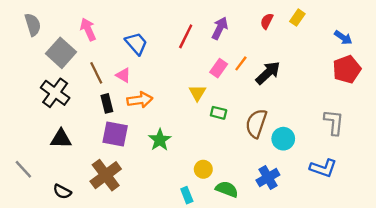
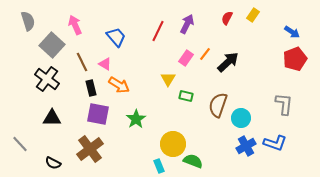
orange arrow: (140, 100) -> (119, 85), turned 40
yellow circle: (203, 169) -> (173, 144), size x1.6
blue cross: (268, 177) -> (246, 146), moved

